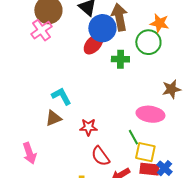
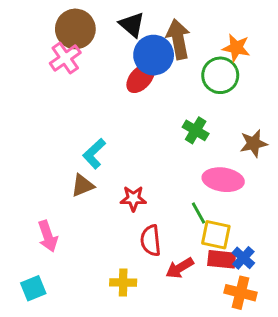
green cross: (120, 59) -> (196, 130), moved, turned 30
cyan L-shape: (61, 96) -> (94, 154), turned -105
red semicircle: (100, 156) -> (151, 241), turned 30

